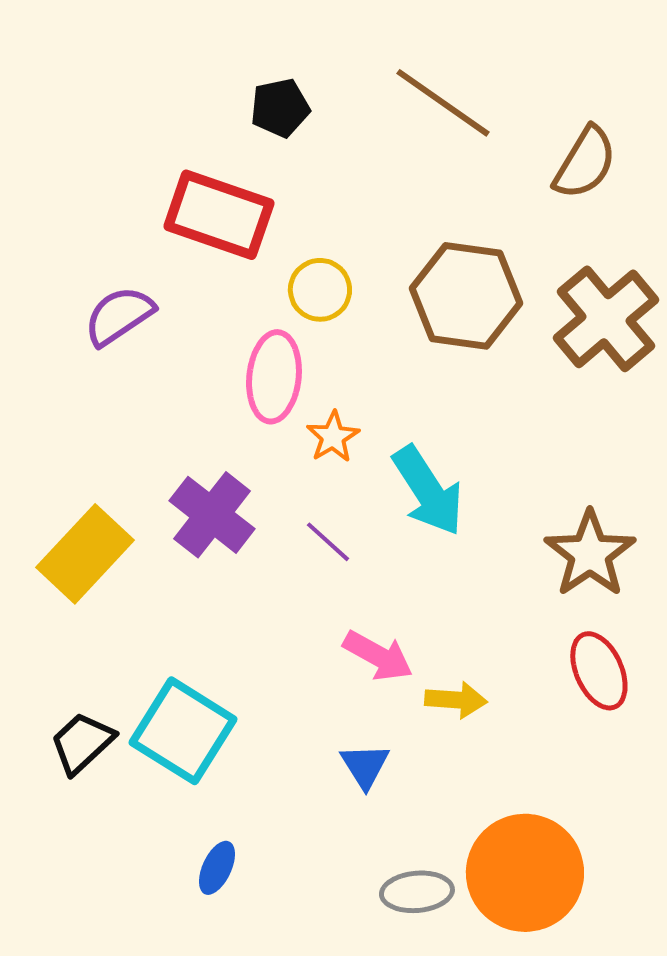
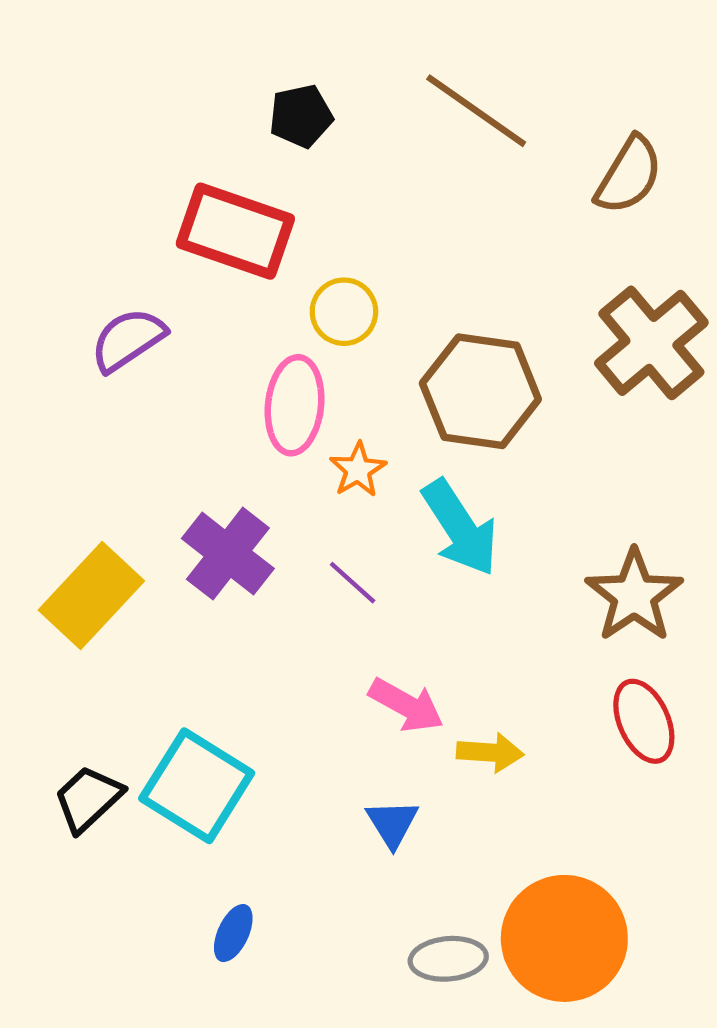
brown hexagon: (466, 296) -> (480, 391), moved

